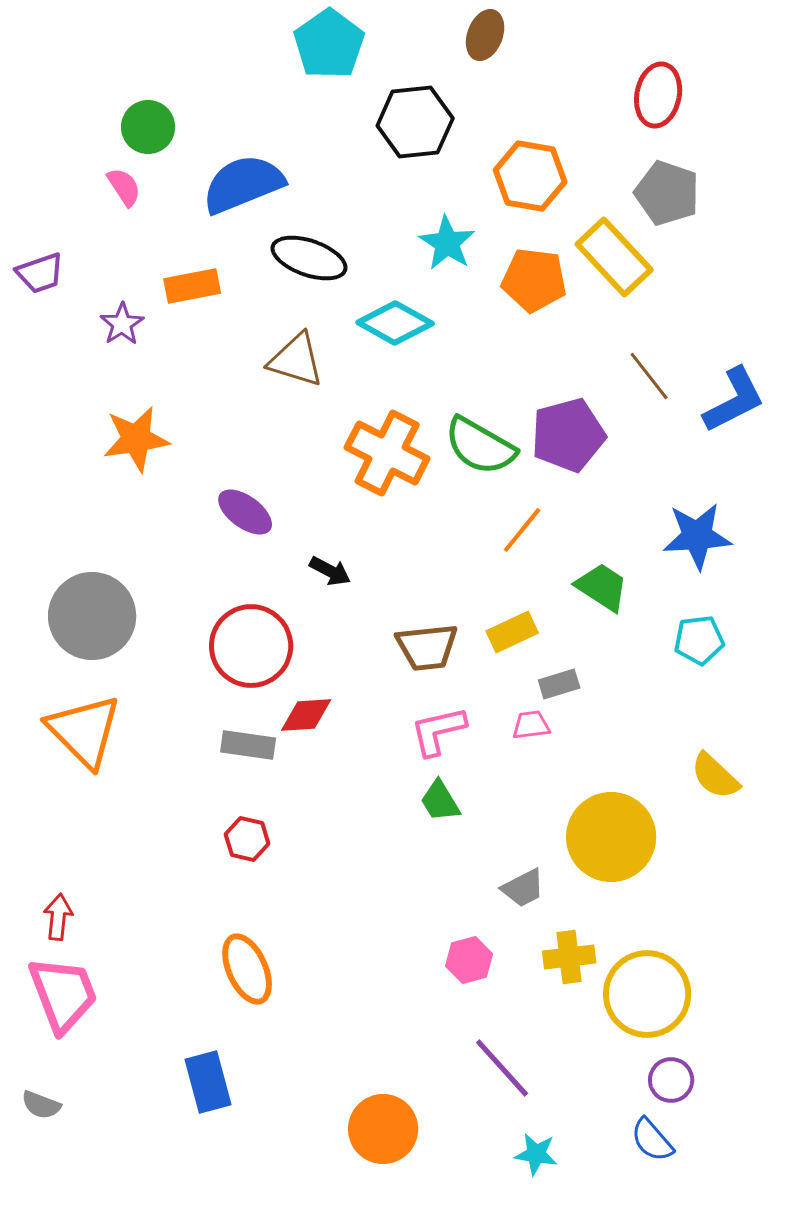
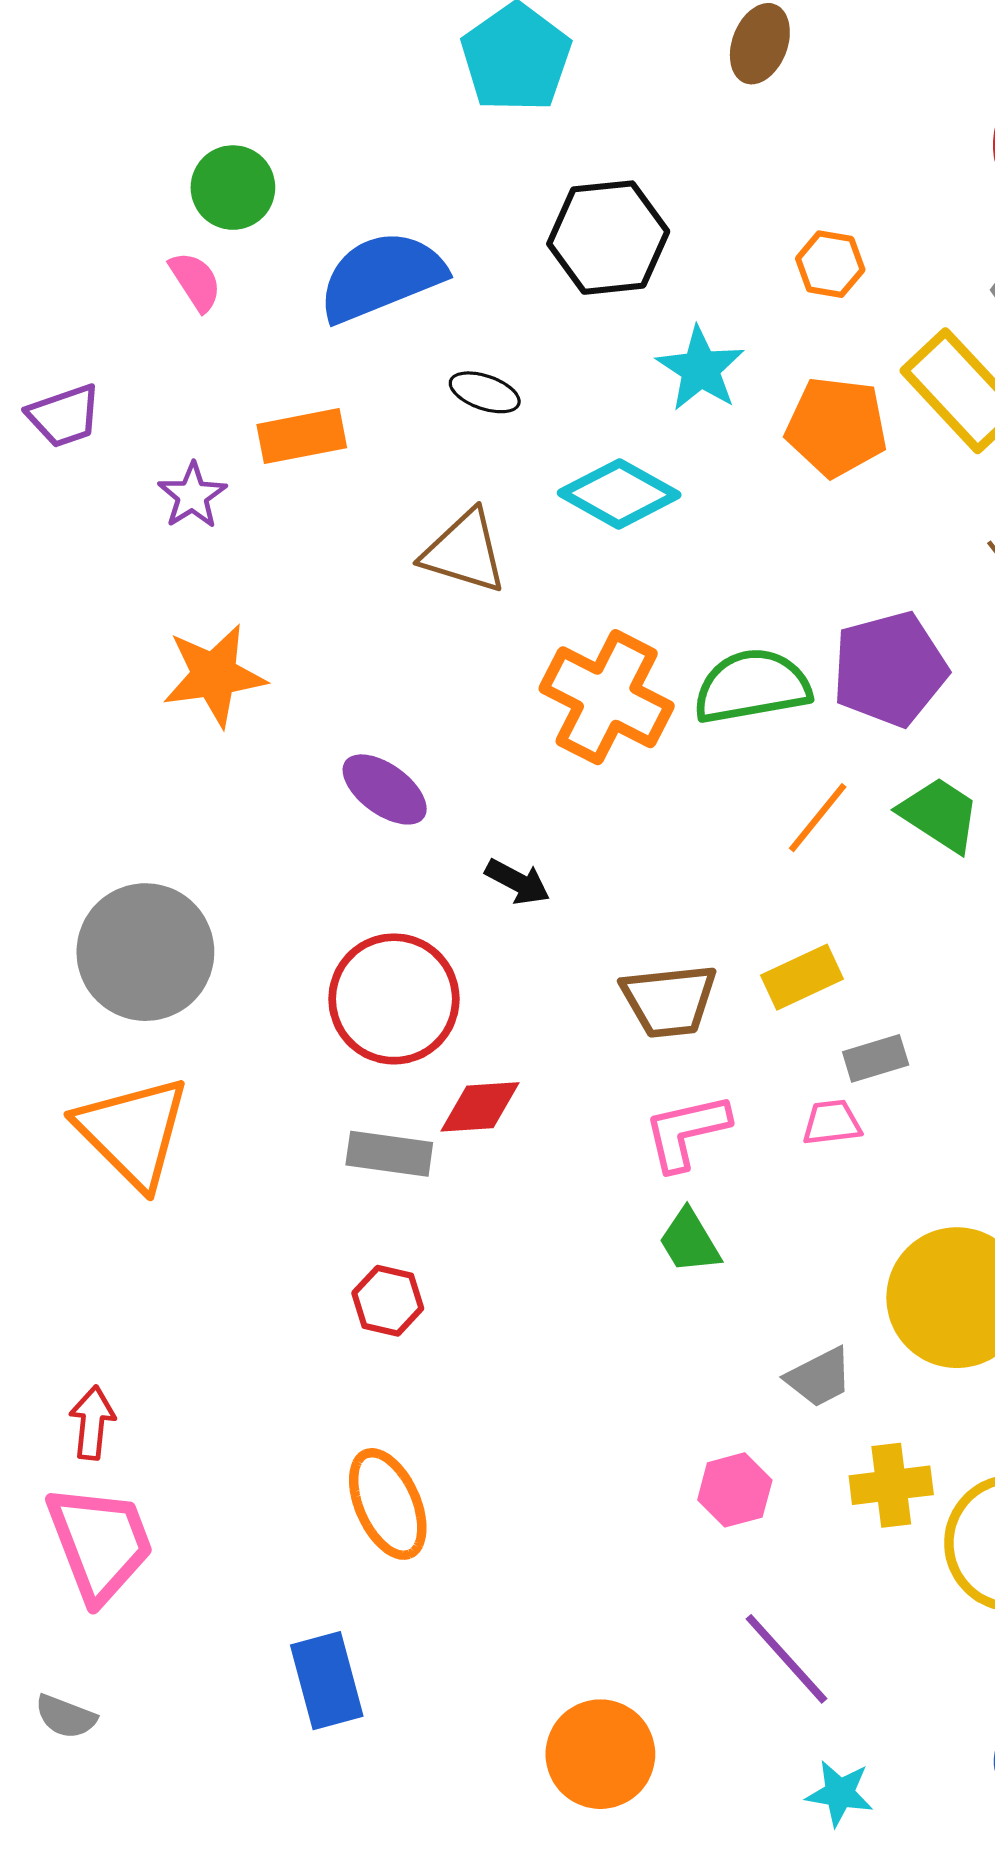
black hexagon: (415, 122) -> (608, 238), moved
orange hexagon: (530, 176) -> (830, 264), size x0.6
black ellipse: (309, 258) -> (485, 392), size x0.6
green semicircle: (480, 446) -> (752, 686), turned 140
green trapezoid: (602, 587) -> (940, 814), moved

